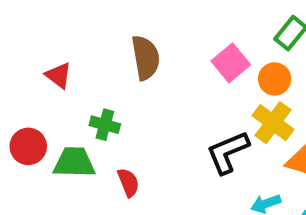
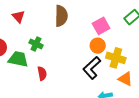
orange circle: (275, 79) -> (98, 46), moved
yellow cross: (273, 123) -> (116, 58), turned -30
black L-shape: (228, 152) -> (92, 68), turned -30

